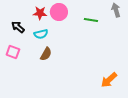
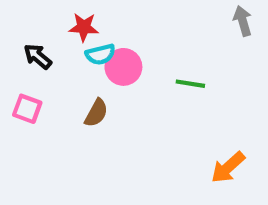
pink circle: (59, 12) -> (123, 67), moved
green line: (91, 20) -> (190, 84), moved
cyan semicircle: (41, 34) -> (100, 54), moved

